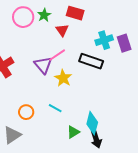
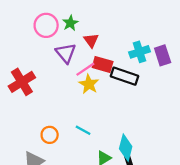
red rectangle: (75, 13) -> (103, 65), moved
purple triangle: (43, 65) -> (66, 53), moved
yellow star: (63, 78) -> (89, 84), moved

